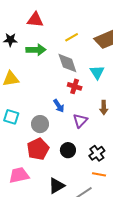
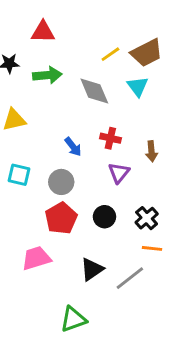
yellow line: (72, 37) -> (110, 54), moved
cyan triangle: (97, 72) -> (138, 87), moved
red cross: (75, 86) -> (110, 138), moved
blue arrow: (59, 106) -> (73, 147), moved

